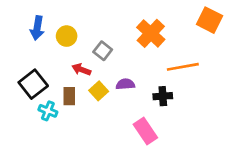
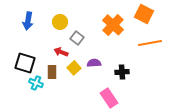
orange square: (210, 20) -> (144, 14), moved
yellow circle: (67, 36) -> (60, 22), moved
orange line: (183, 67) -> (150, 43), moved
black square: (33, 84) -> (25, 63), turned -35

